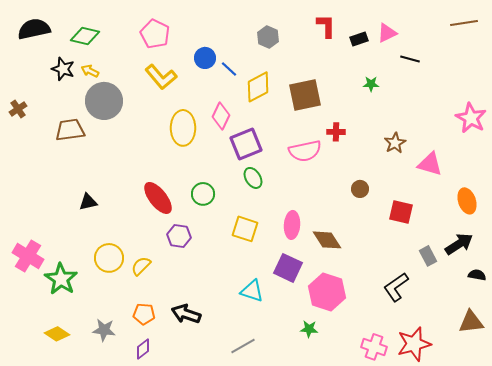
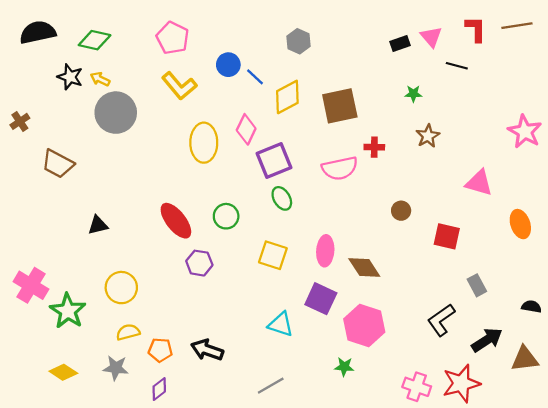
red L-shape: (326, 26) -> (476, 29), moved
pink triangle: (387, 33) -> (431, 37), turned -45
brown trapezoid: (70, 130) -> (58, 164), moved, turned -144
brown star: (395, 143) -> (428, 136), moved
black arrow: (459, 244) -> (487, 340), moved
yellow semicircle: (141, 266) -> (128, 332), moved, turned 30

